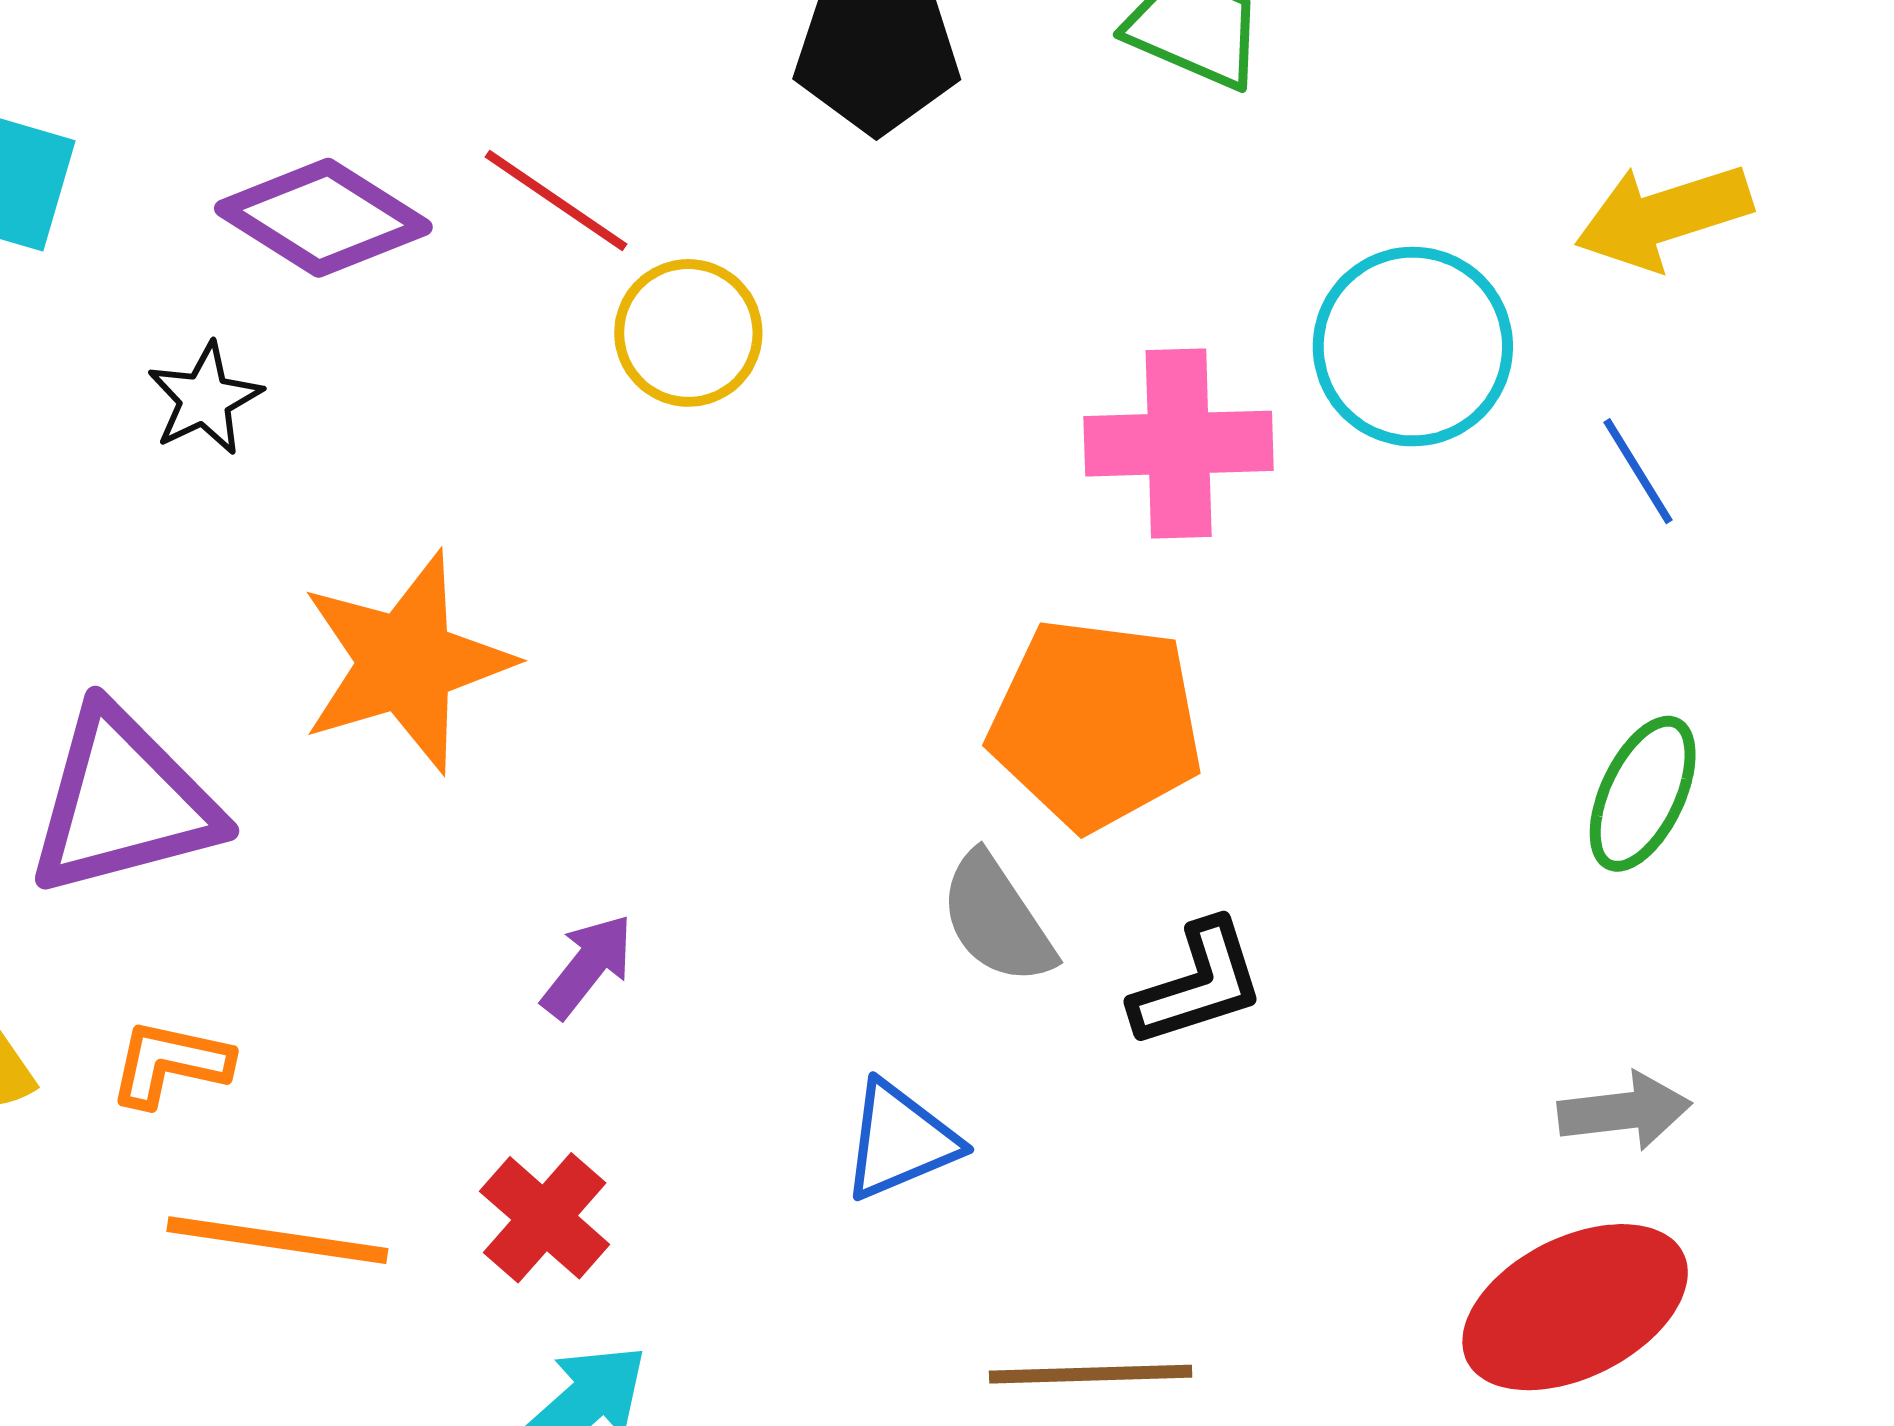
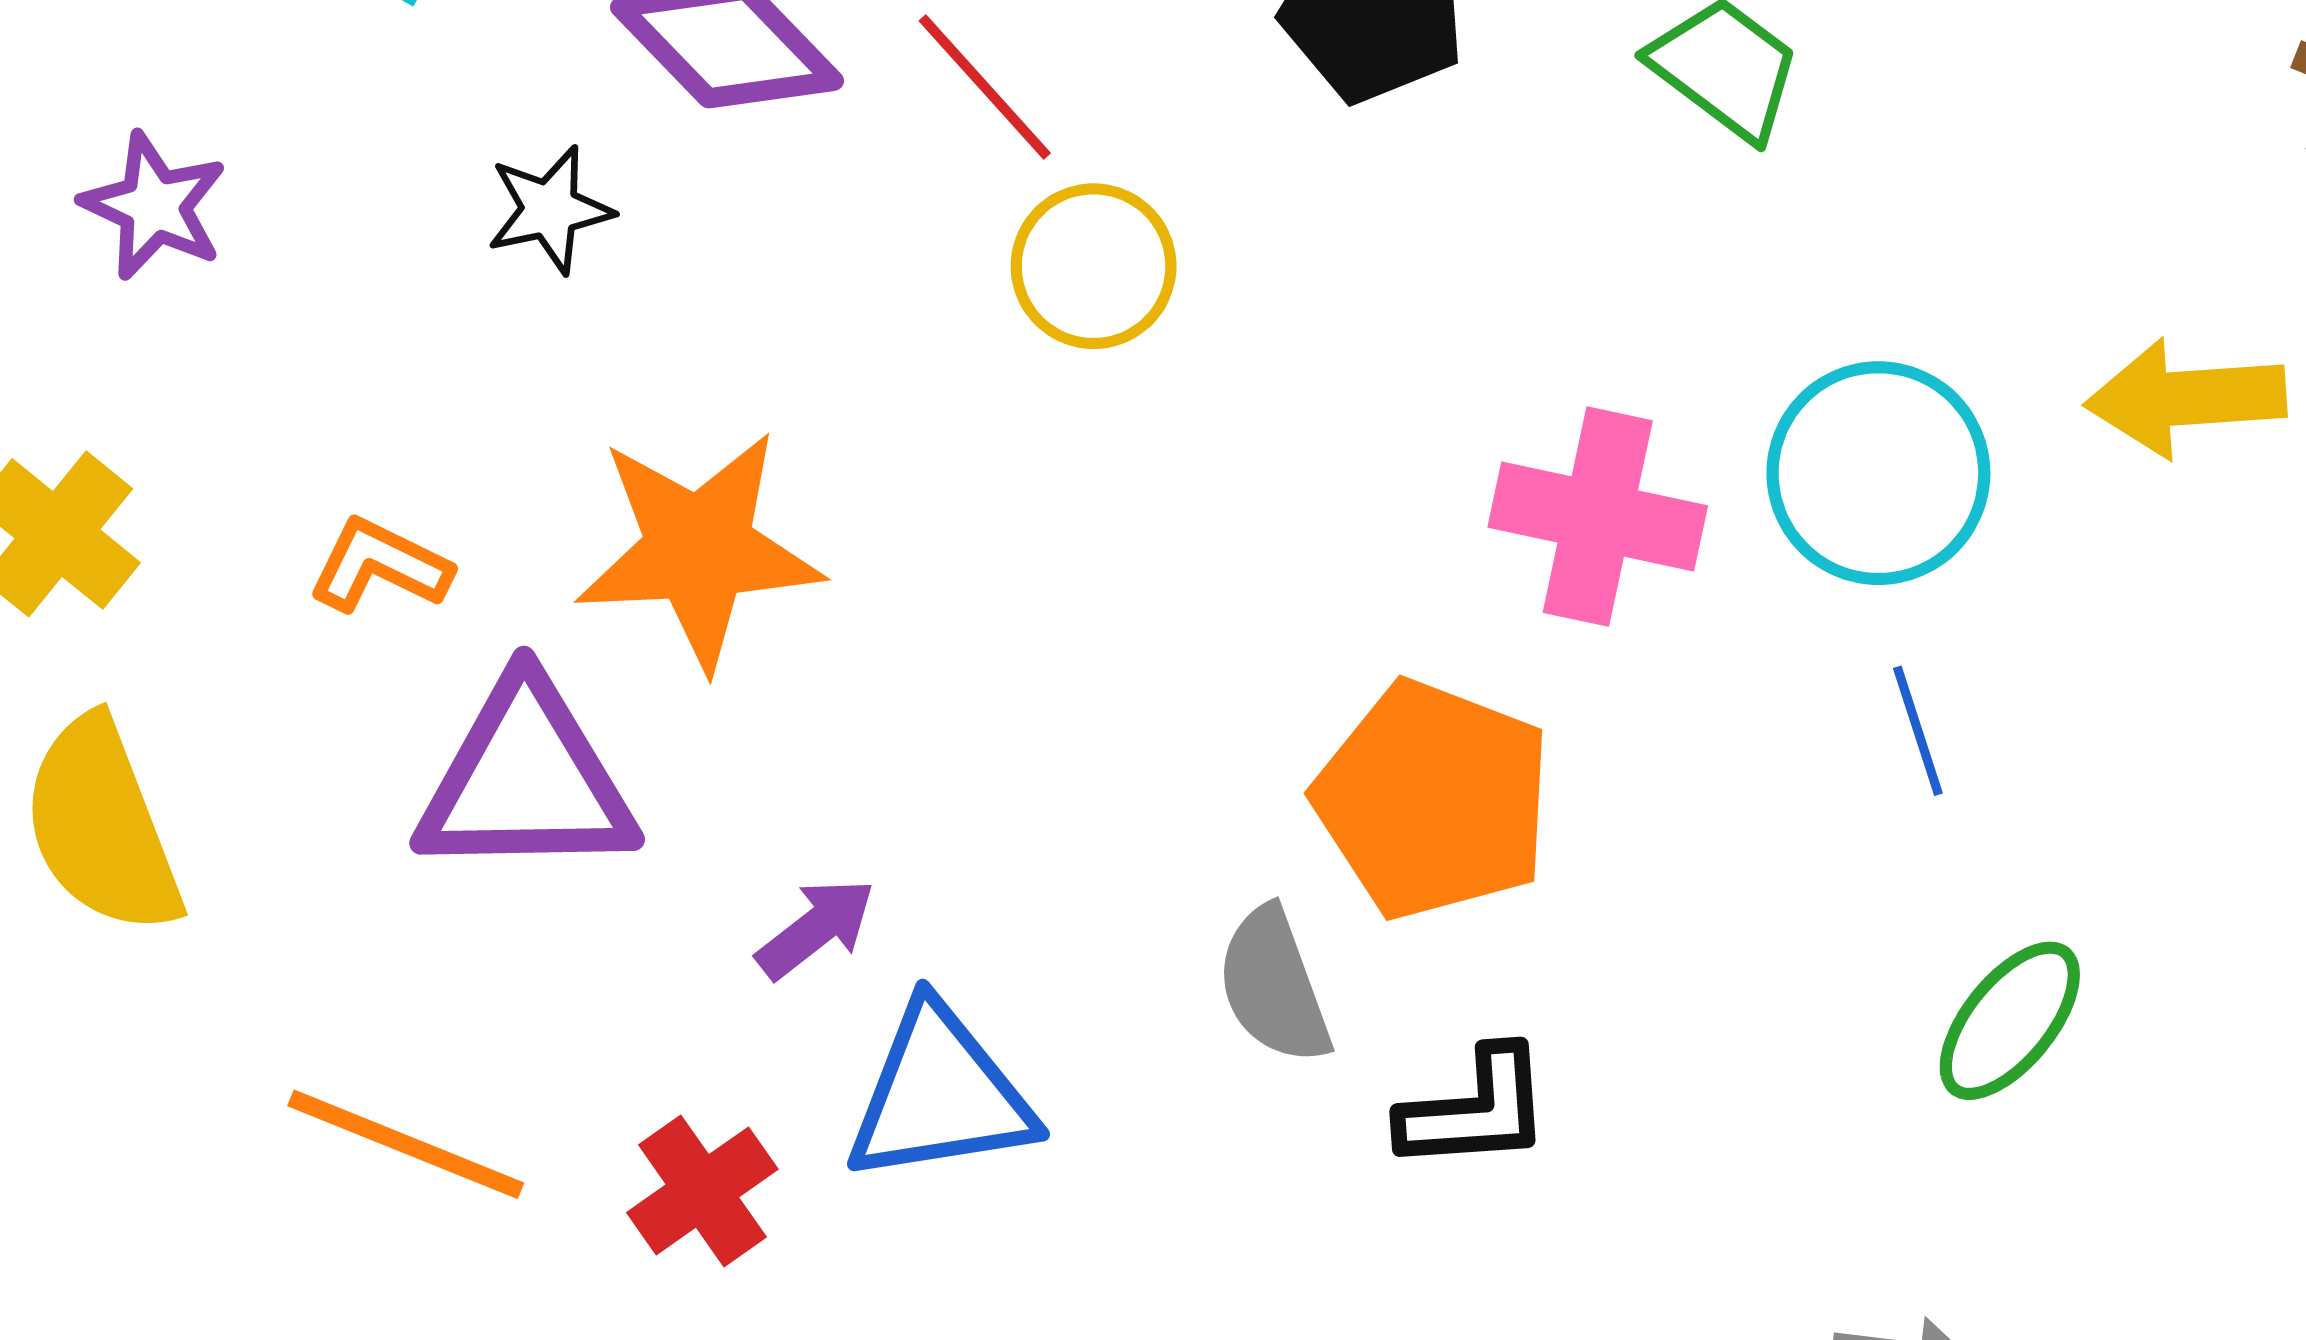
blue line: (1638, 471) -> (1918, 731), moved
purple triangle: (123, 802) -> (526, 780), moved
orange L-shape: (170, 1063) -> (380, 566), moved
blue triangle: (900, 1141) -> (940, 1095), moved, size x1.4

